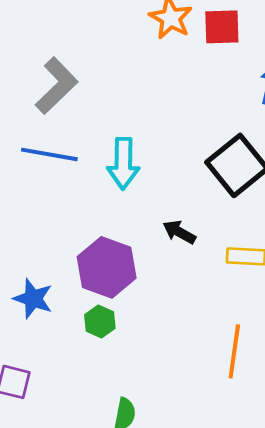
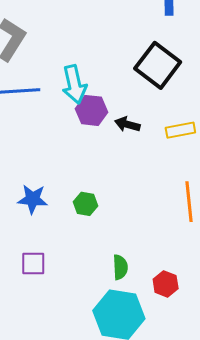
purple hexagon: (107, 267) -> (92, 110), moved, size x0.7

